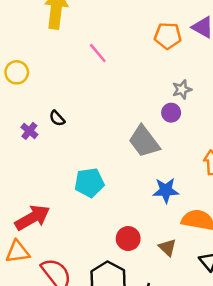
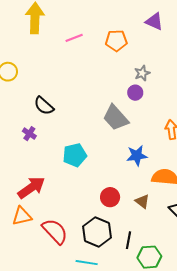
orange pentagon: (168, 36) -> (116, 41), moved
pink line: (98, 53) -> (74, 38), moved, turned -66
black semicircle: (57, 118) -> (44, 106), size x1.5
purple cross: (29, 131) -> (29, 134), moved

